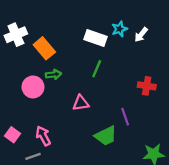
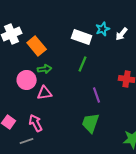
pink triangle: (81, 103) -> (45, 93), moved
purple line: (125, 117) -> (97, 95), moved
green trapezoid: (106, 136) -> (91, 123), turned 135

